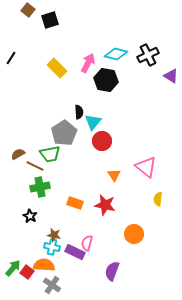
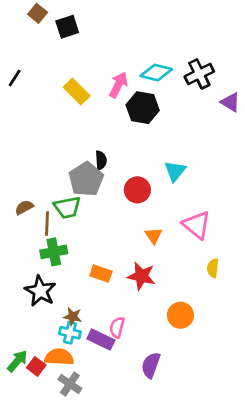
black semicircle: (79, 112) -> (101, 160), moved
cyan triangle: (93, 122) -> (175, 171), moved
brown line: (35, 166) -> (47, 224), turned 66
black star: (30, 216) -> (40, 291), size x1.6

